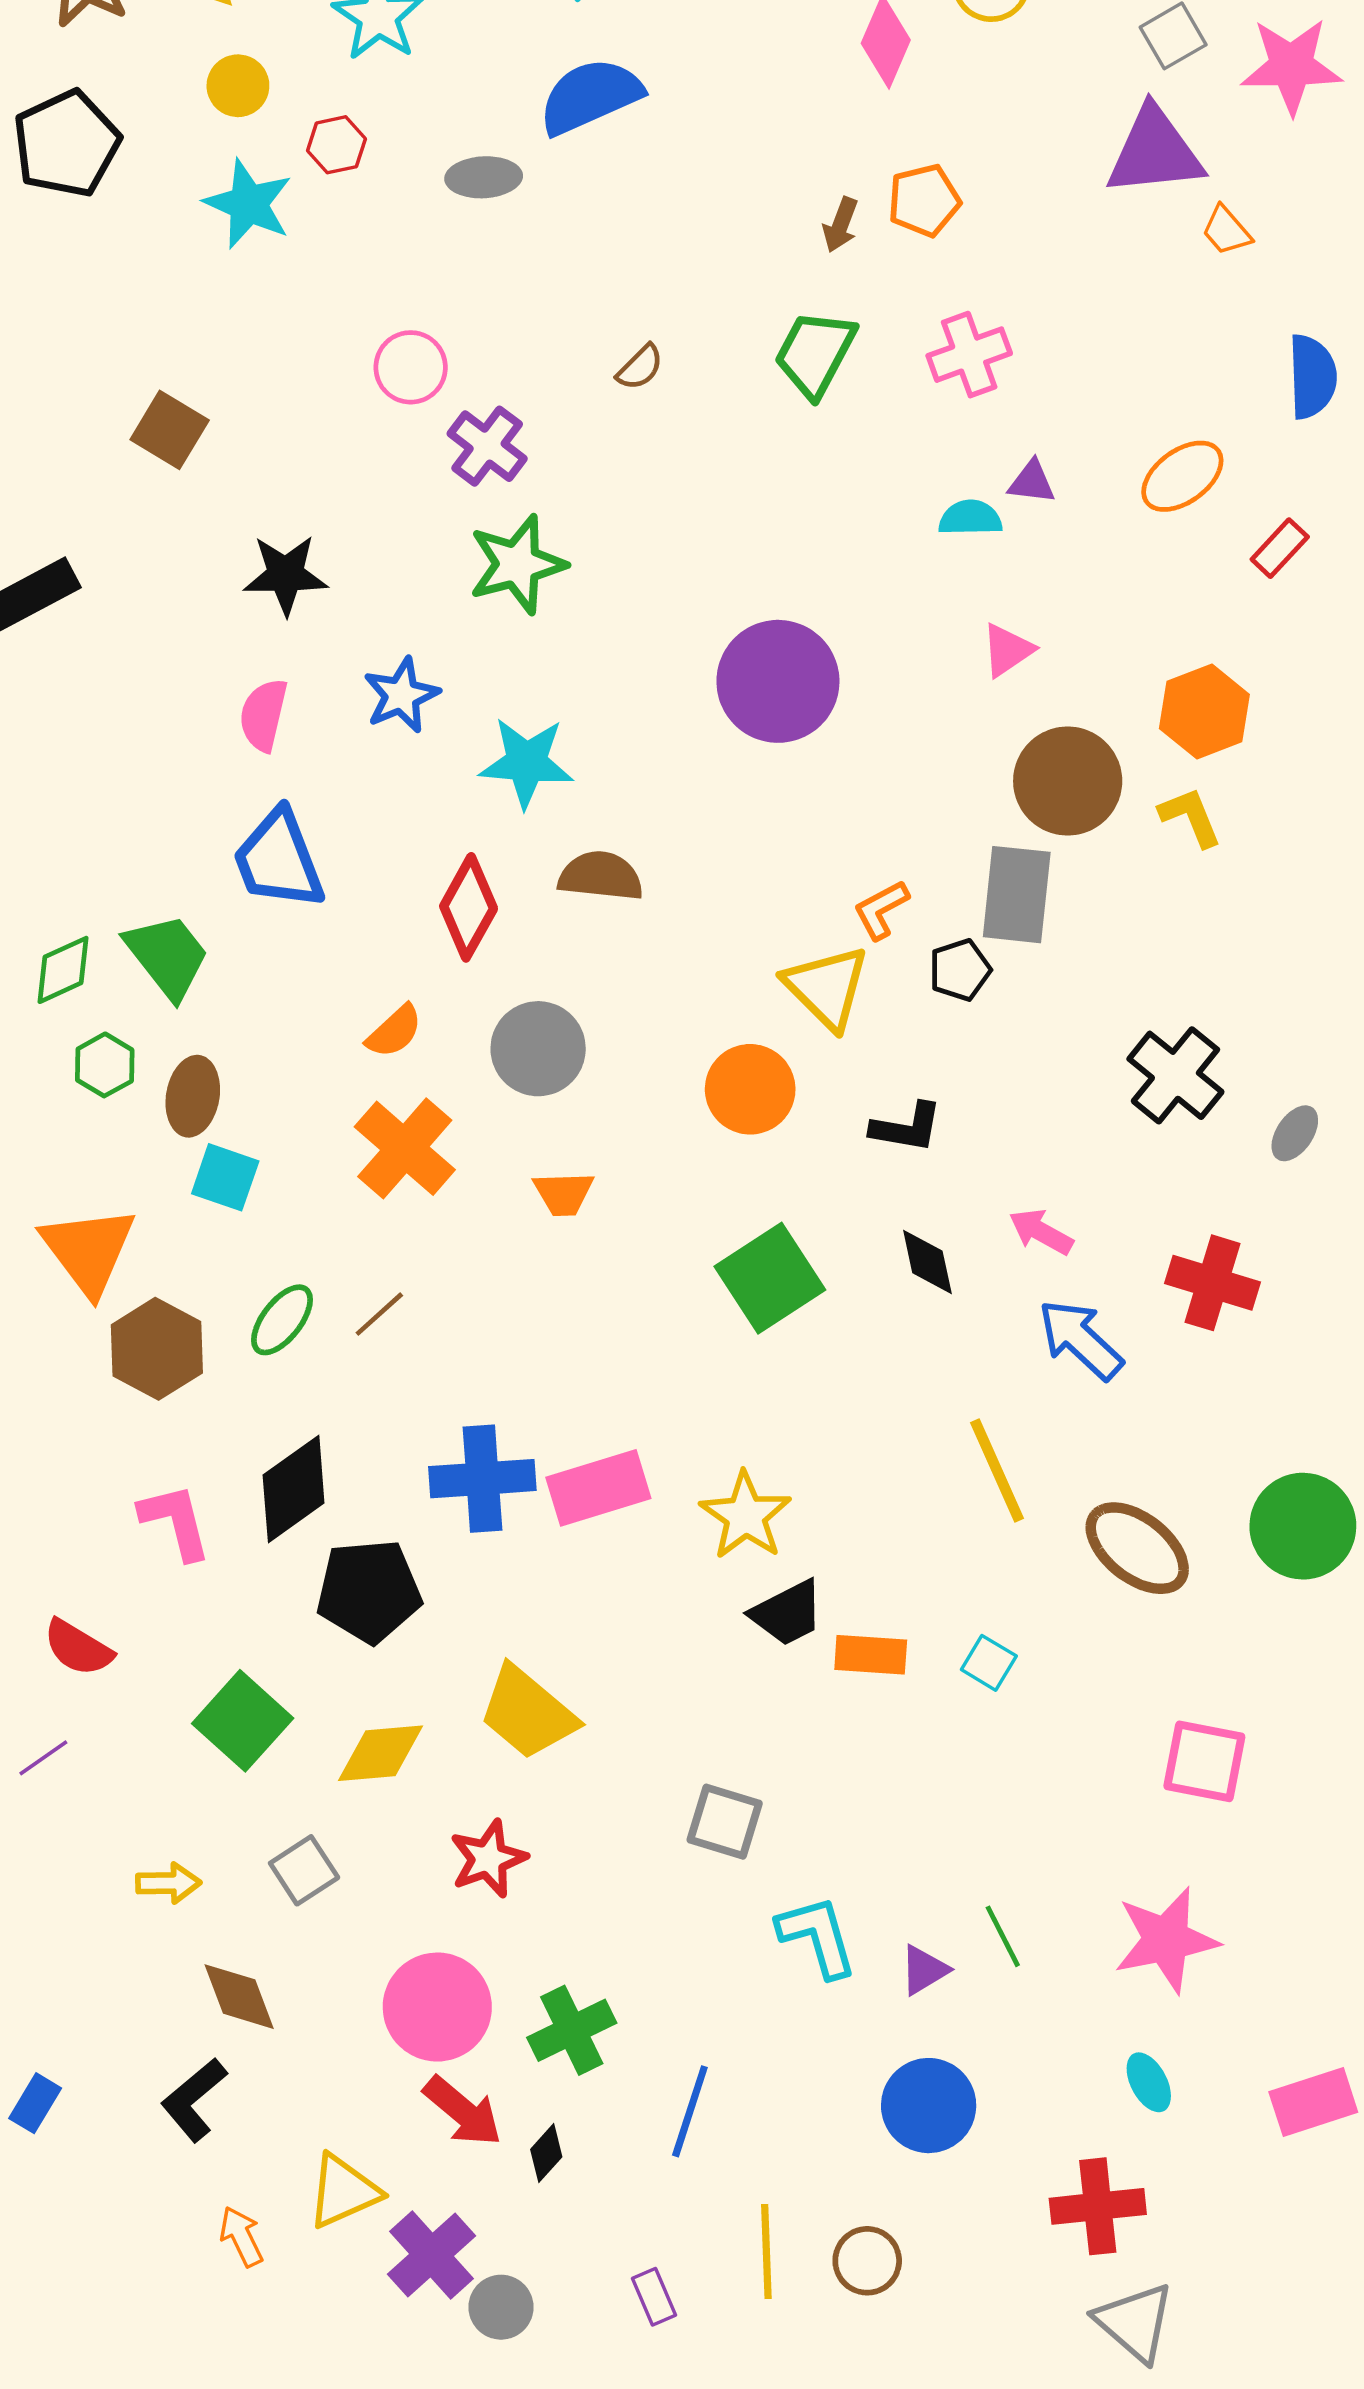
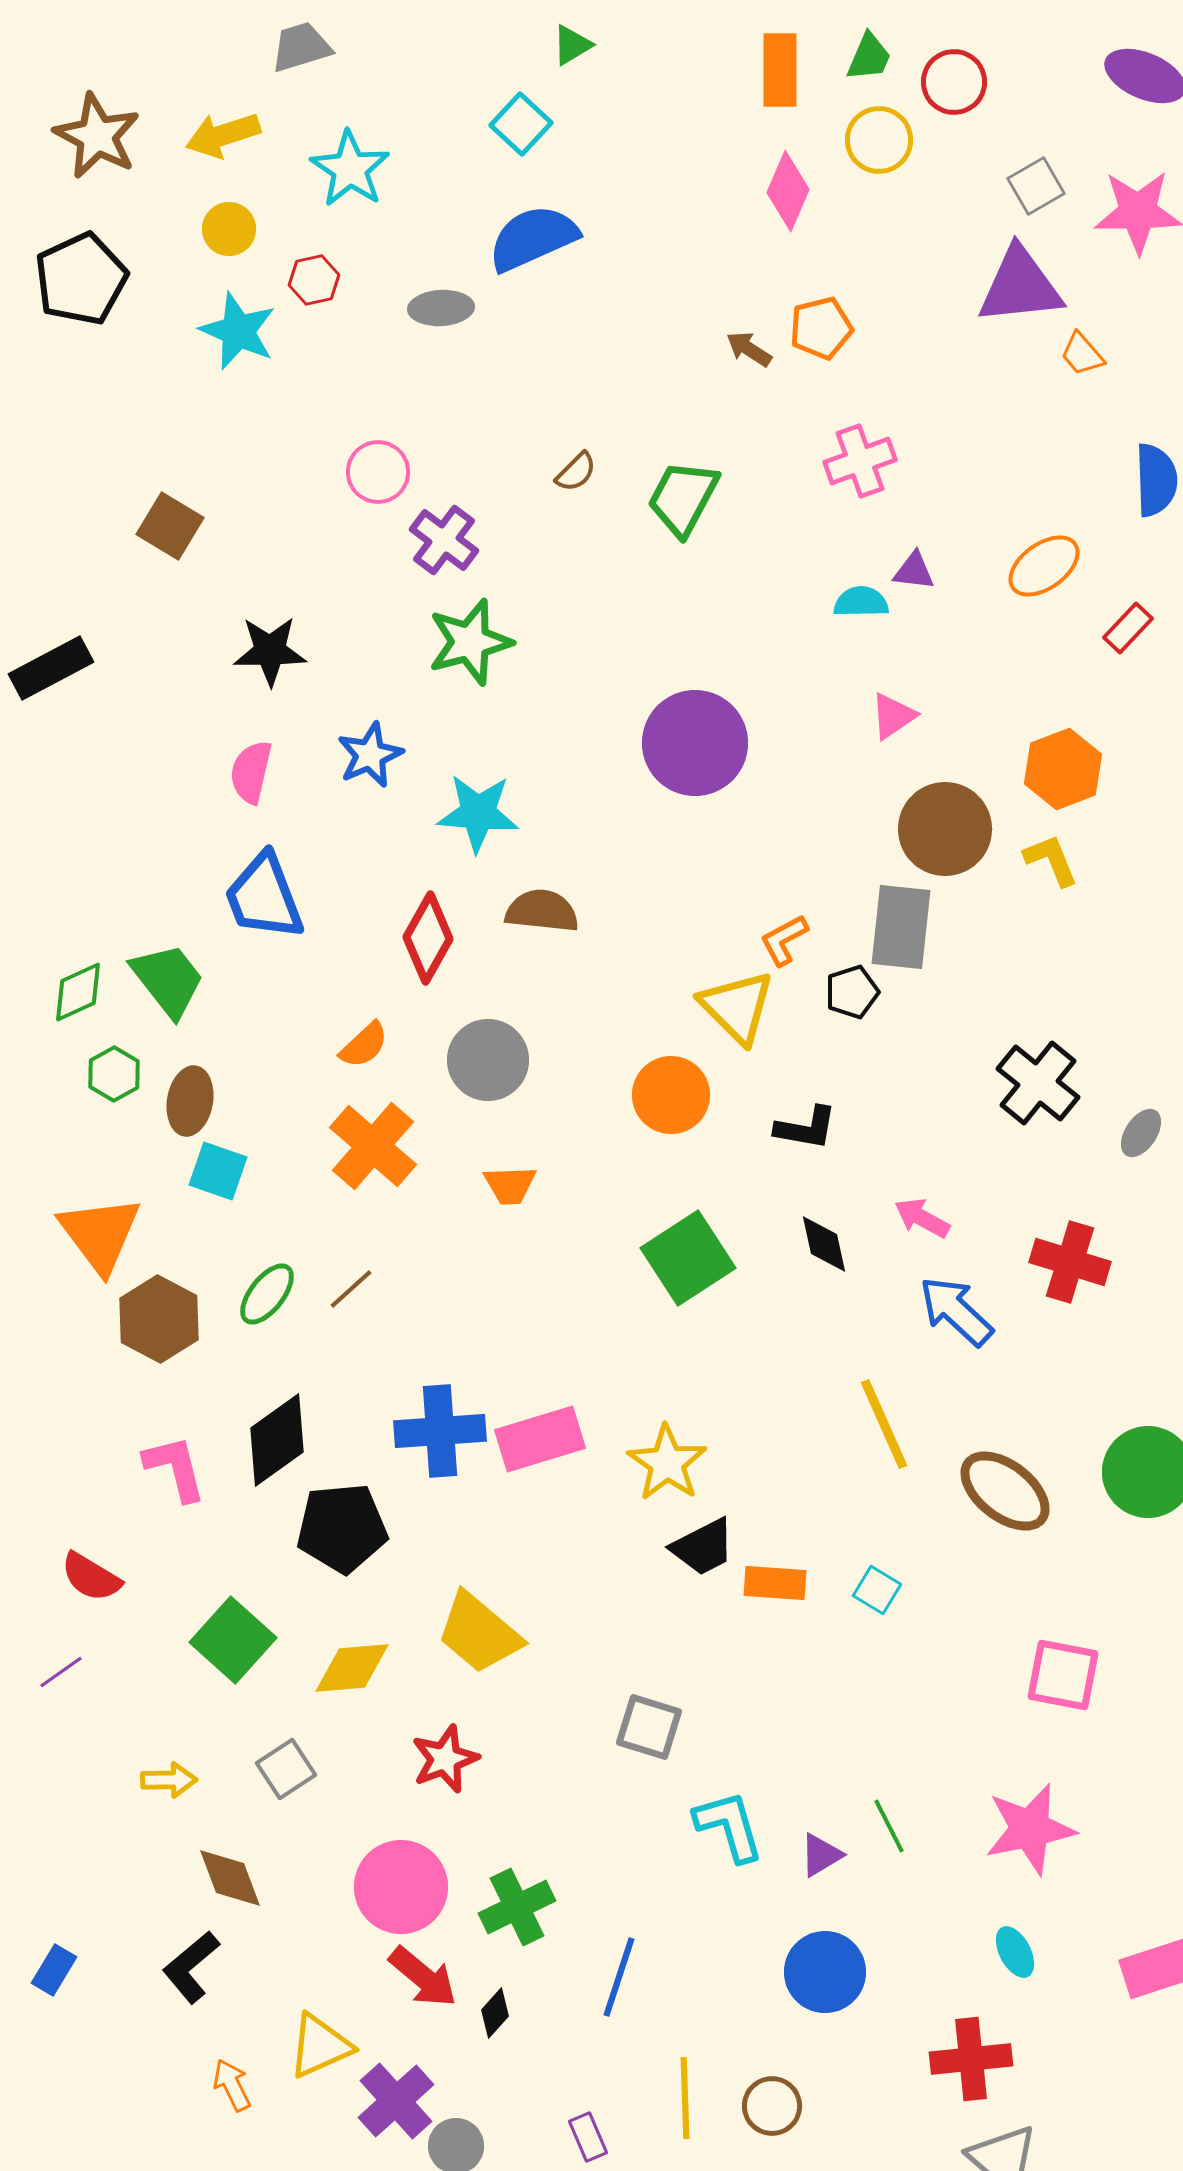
brown arrow: (841, 225) -> (749, 349), turned 102
green trapezoid: (815, 353) -> (683, 498), moved

